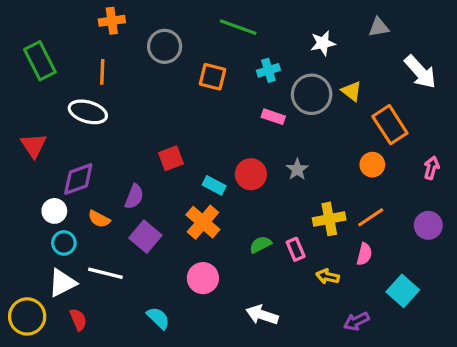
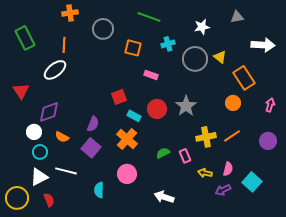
white arrow: (420, 72) -> (263, 45), turned -45
white ellipse: (88, 112) -> (55, 70), turned -55
pink rectangle: (273, 117) -> (151, 75), moved
red square: (171, 158) -> (119, 97), moved
gray star: (297, 169) -> (186, 106), size x1.5
purple semicircle: (134, 197) -> (93, 124), moved
pink semicircle: (364, 254) -> (228, 169), moved
cyan semicircle: (158, 318) -> (99, 190), moved, turned -133
purple arrow: (356, 321) -> (223, 190), moved

